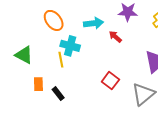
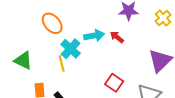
cyan arrow: (94, 23) -> (94, 36), moved
cyan cross: (70, 46) -> (71, 49), turned 30

